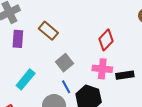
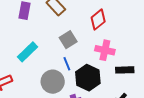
red diamond: (106, 40) -> (98, 20), moved
black rectangle: (125, 75) -> (125, 70), moved

